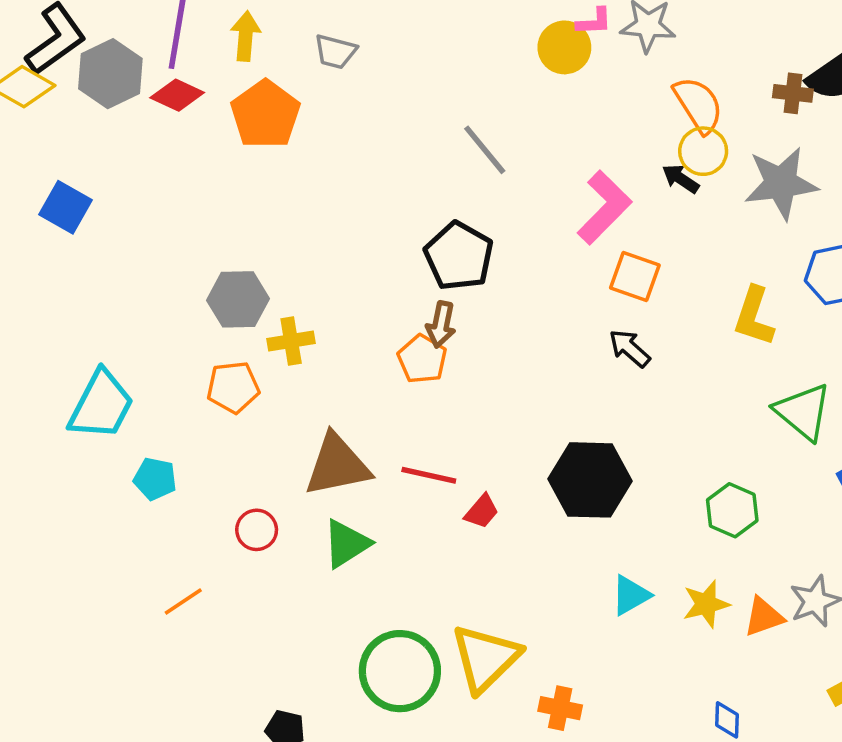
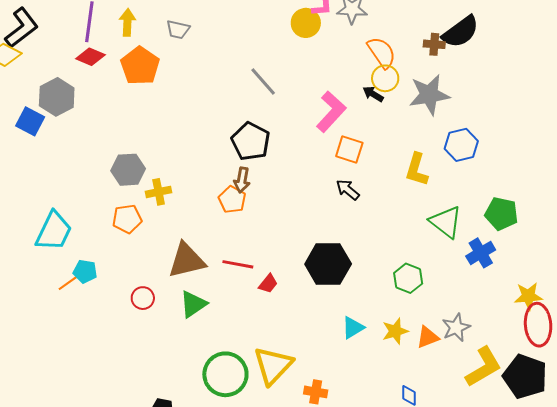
gray hexagon: (110, 74) -> (57, 97), moved
orange line: (183, 602) -> (69, 282), moved

